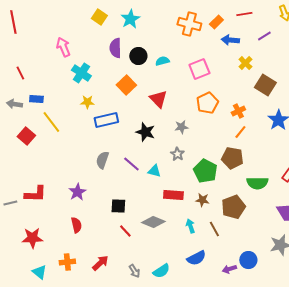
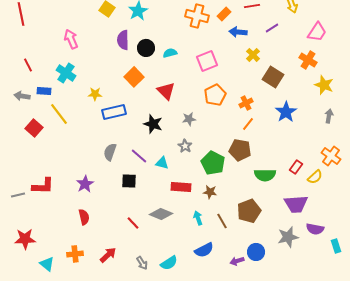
cyan cross: (81, 73) -> (66, 73), moved
black square: (118, 206) -> (129, 181), moved
brown pentagon: (233, 207) -> (249, 211), moved
red star: (32, 238) -> (25, 239), moved

